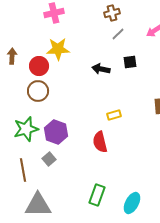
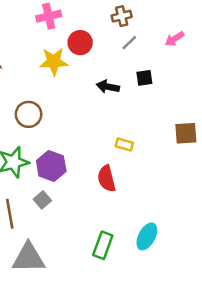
red circle: (39, 66) -> (80, 43), moved
yellow rectangle: (114, 115) -> (124, 145), turned 32
cyan ellipse: (132, 203) -> (147, 236), moved

